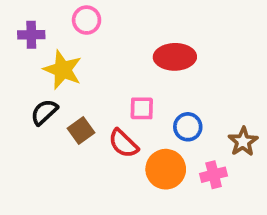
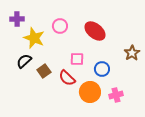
pink circle: (87, 20) -> (60, 26), moved
red ellipse: (175, 57) -> (95, 31), turned 40
brown star: (243, 142) -> (132, 53), moved

